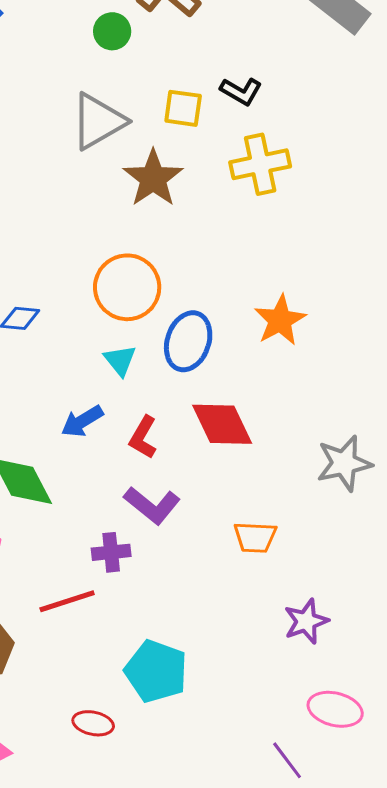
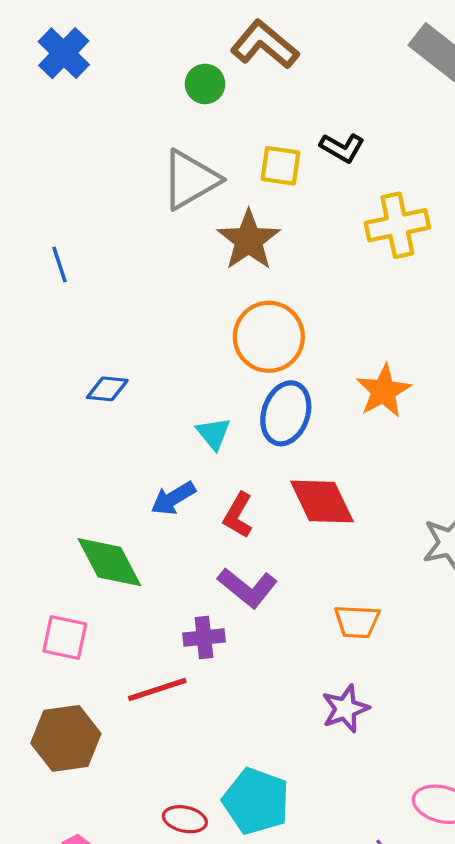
yellow cross: (260, 164) -> (397, 225), moved
orange circle: (127, 287) -> (269, 337), moved
purple star: (306, 621) -> (345, 709), moved
cyan pentagon: (156, 671) -> (256, 801), moved

